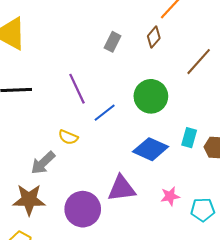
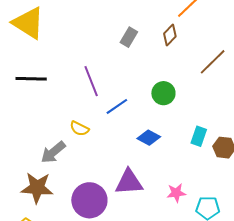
green circle: (151, 96) -> (163, 93), size x0.7
blue diamond: (151, 149) -> (149, 138), moved, size x0.7

